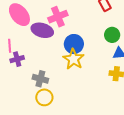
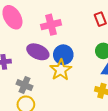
purple ellipse: (42, 30) -> (38, 52), moved

